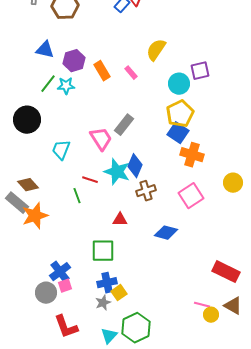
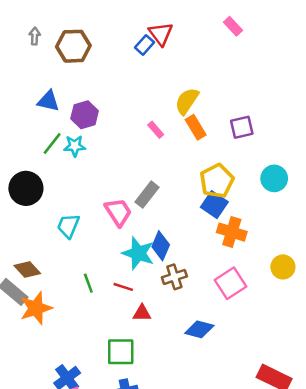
orange rectangle: (102, 71) -> (196, 127), moved
cyan circle: (179, 84) -> (274, 178), moved
red line: (90, 180) -> (123, 287), moved

